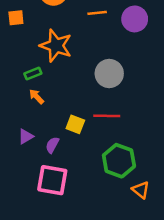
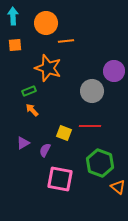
orange line: (97, 13) -> (66, 41), moved
purple circle: (135, 19) -> (114, 71), moved
pink square: (52, 180) -> (60, 179), moved

